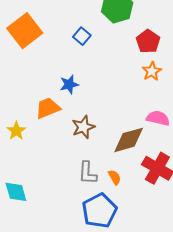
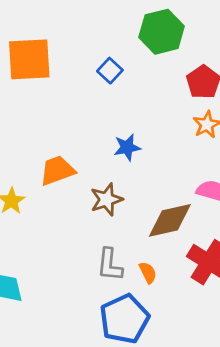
orange square: (25, 31) -> (29, 59), turned 32
blue star: (69, 84) -> (127, 147), moved

